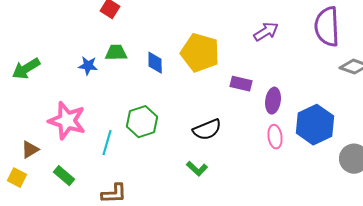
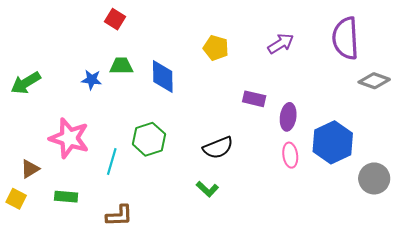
yellow pentagon: (200, 53) -> (216, 48), moved, size x0.6
blue diamond: (155, 63) -> (163, 76), size x1.4
green rectangle: (64, 176) -> (66, 197), turned -35

